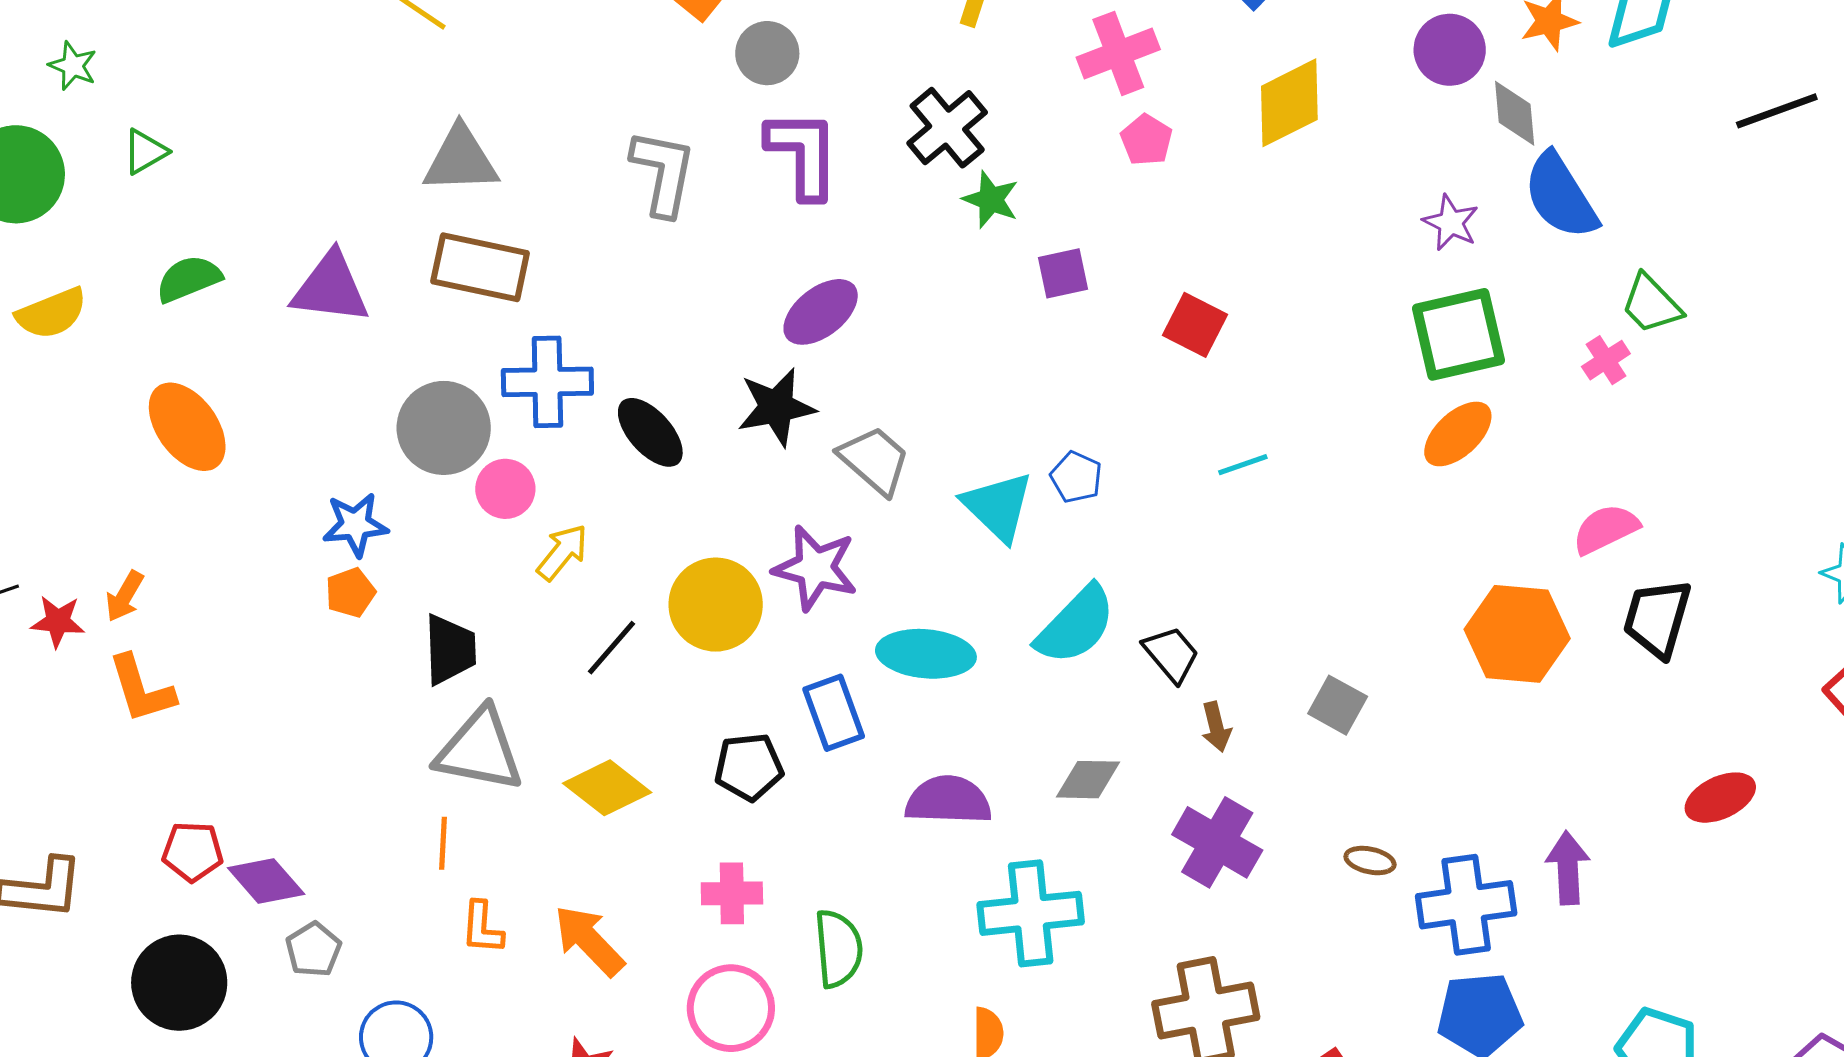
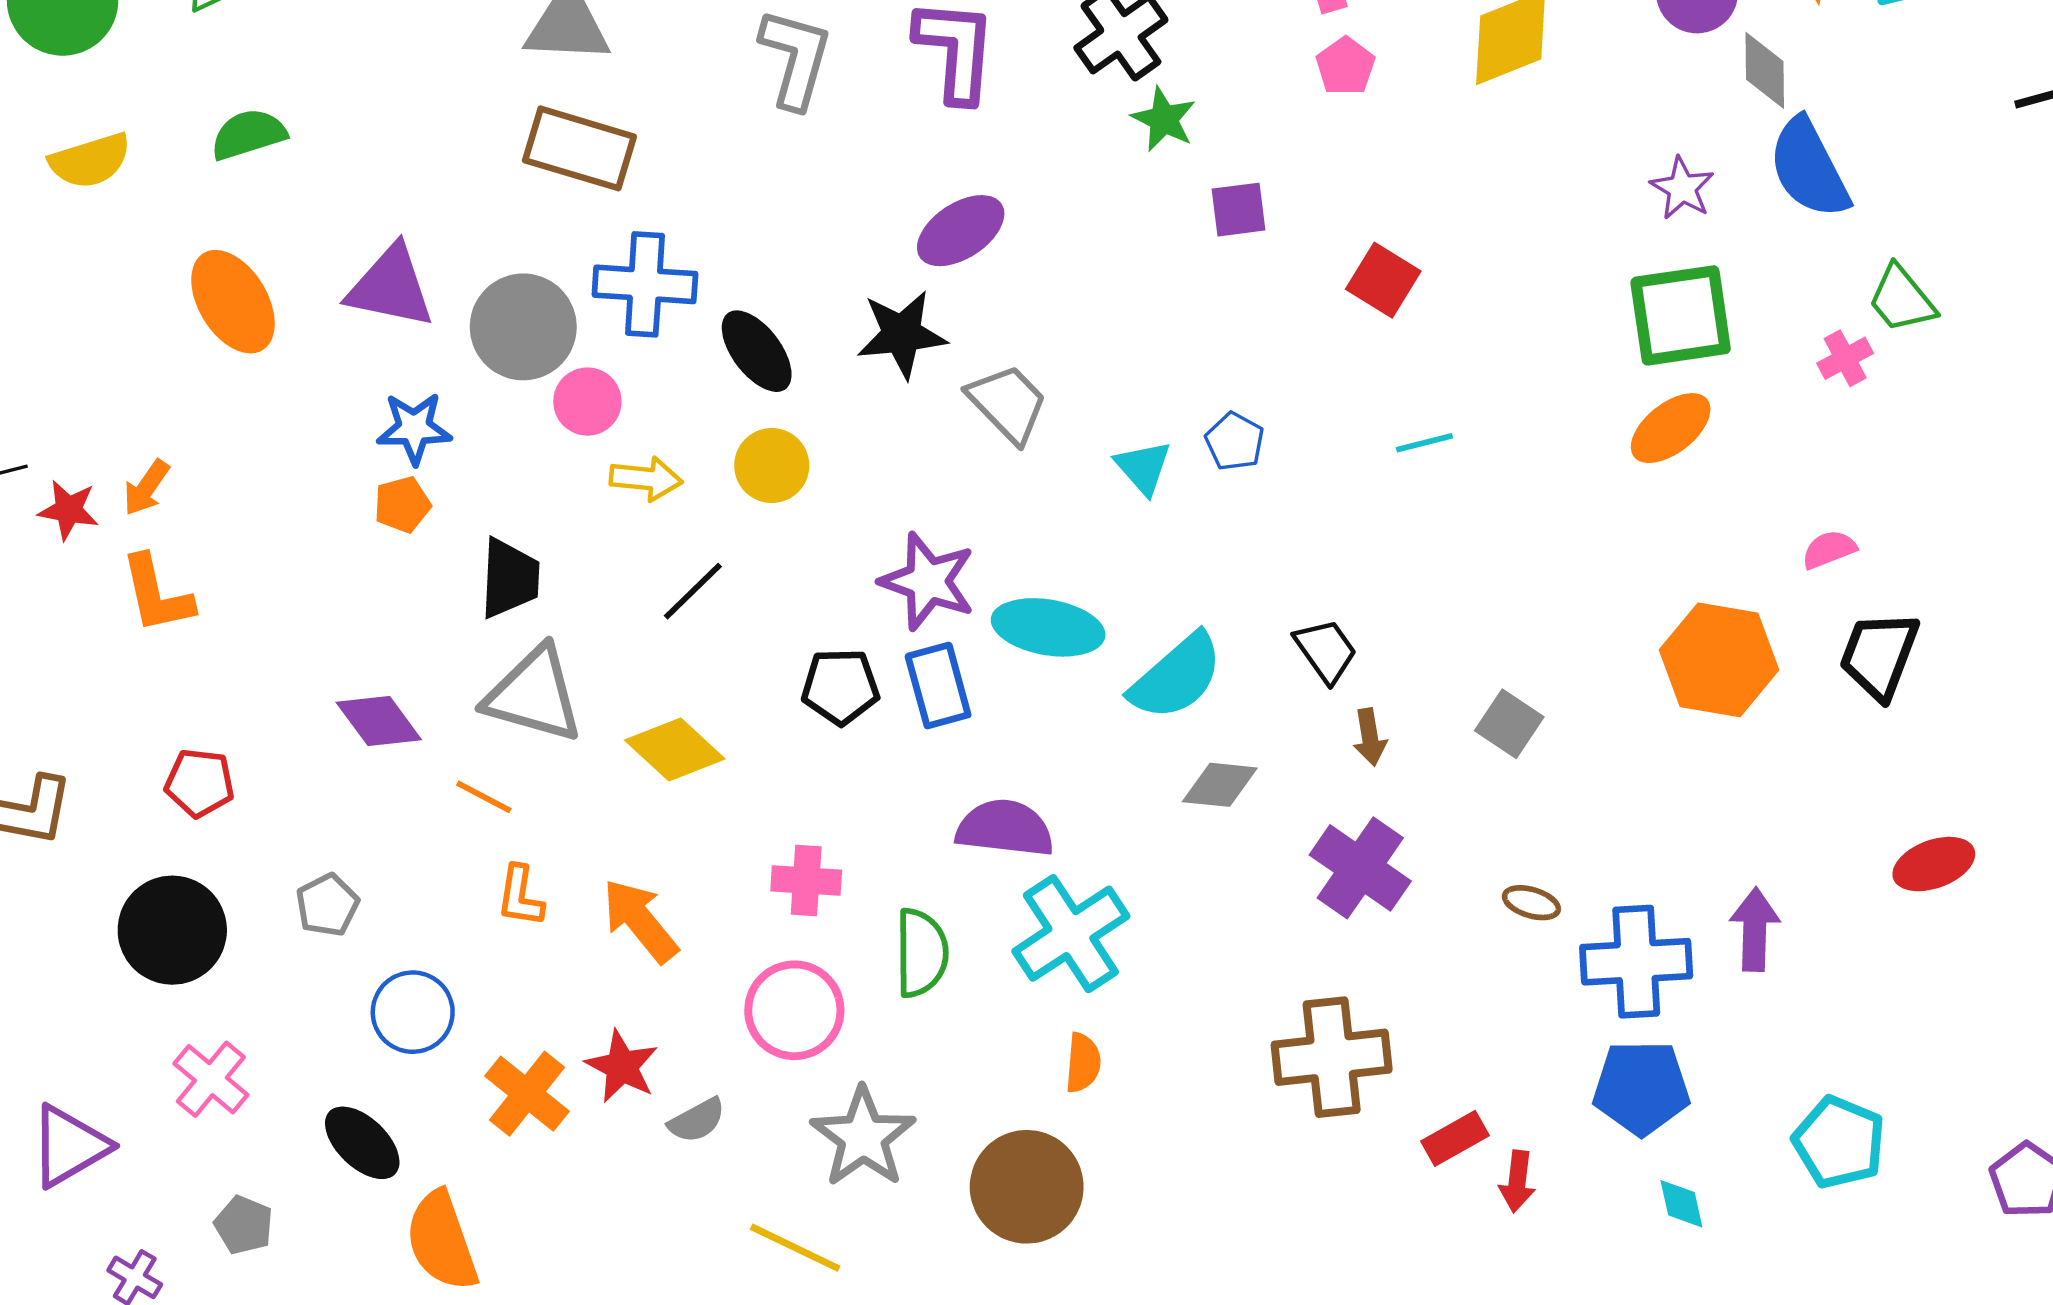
purple triangle: (330, 288) -> (391, 287), moved
cyan triangle: (998, 506) -> (1143, 467), size x0.7
pink semicircle: (1606, 529) -> (1829, 549), size x0.7
yellow arrow: (562, 552) -> (646, 479), turned 52
purple star: (815, 568) -> (928, 581), moved
yellow circle: (716, 605) -> (772, 466), moved, size x0.7
cyan semicircle: (1076, 625) -> (1176, 677), moved
black pentagon: (749, 767) -> (840, 687), moved
purple semicircle: (948, 800) -> (1005, 828), moved
orange line: (443, 843) -> (484, 797), turned -70
purple diamond: (266, 881) -> (379, 721), moved
cyan cross: (1031, 913) -> (1071, 934), moved, turned -32

